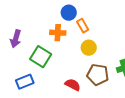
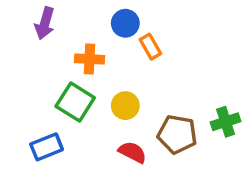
orange cross: (58, 33) -> (90, 59), moved
purple arrow: (16, 39) -> (45, 23), moved
yellow circle: (89, 48) -> (125, 106), moved

